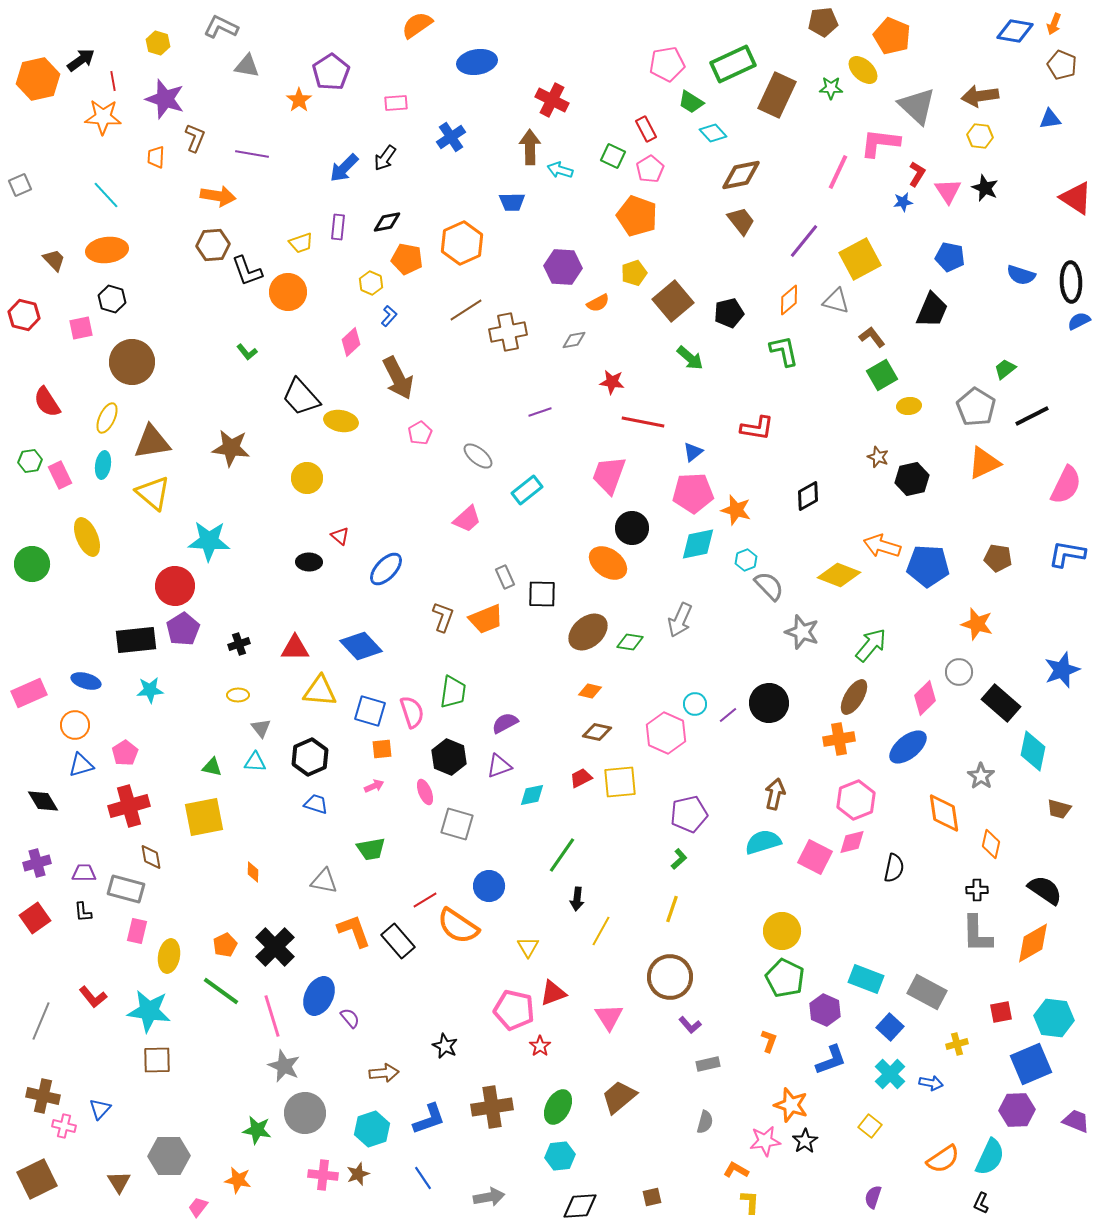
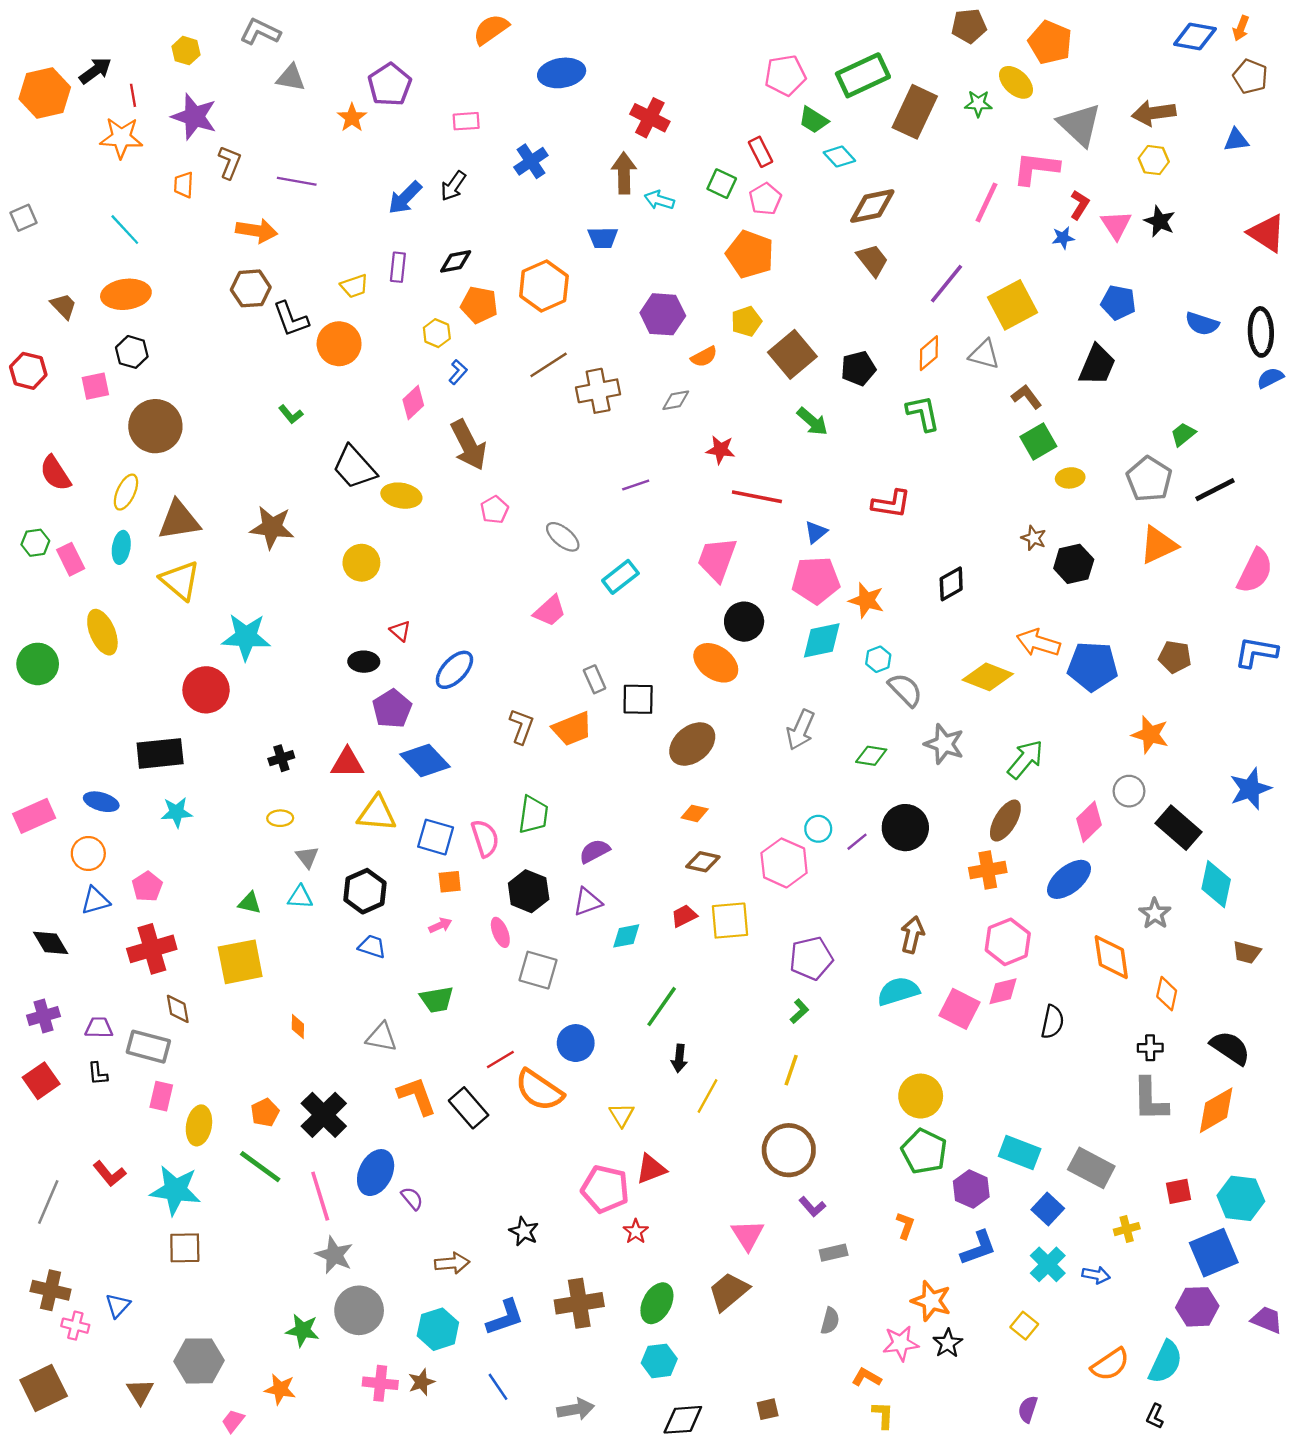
purple pentagon: (183, 629) -> (392, 709), moved
green diamond: (630, 642) -> (871, 756), moved
pink triangle: (609, 1017) -> (748, 1235), moved

